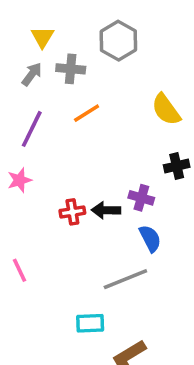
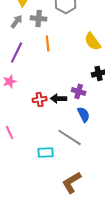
orange line: (87, 113) -> (48, 43), turned -63
gray line: (125, 279) -> (70, 137), turned 55
cyan rectangle: (90, 323) -> (46, 152), moved

